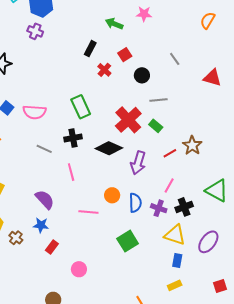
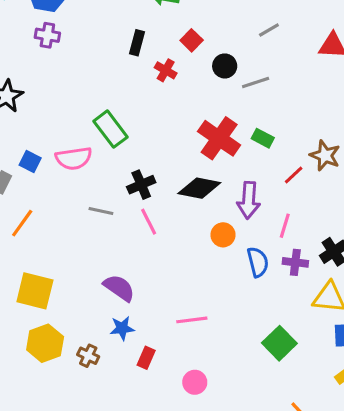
gray line: (175, 59) -> (269, 30), turned -72
gray line: (159, 100) -> (256, 82), moved
green rectangle: (81, 107) -> (111, 129), moved
pink line: (71, 172) -> (149, 222), moved
pink line: (169, 186) -> (285, 226), moved
orange circle: (112, 195) -> (223, 235), moved
pink line: (88, 212) -> (192, 320), moved
green square: (128, 241) -> (279, 343), moved

